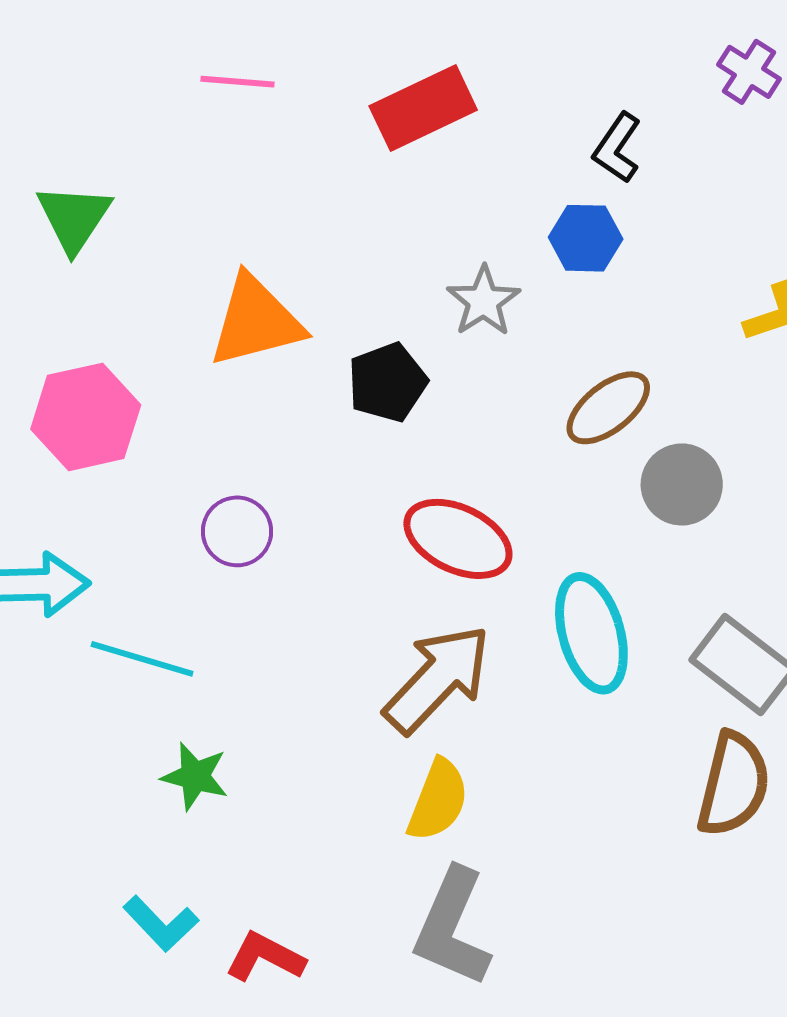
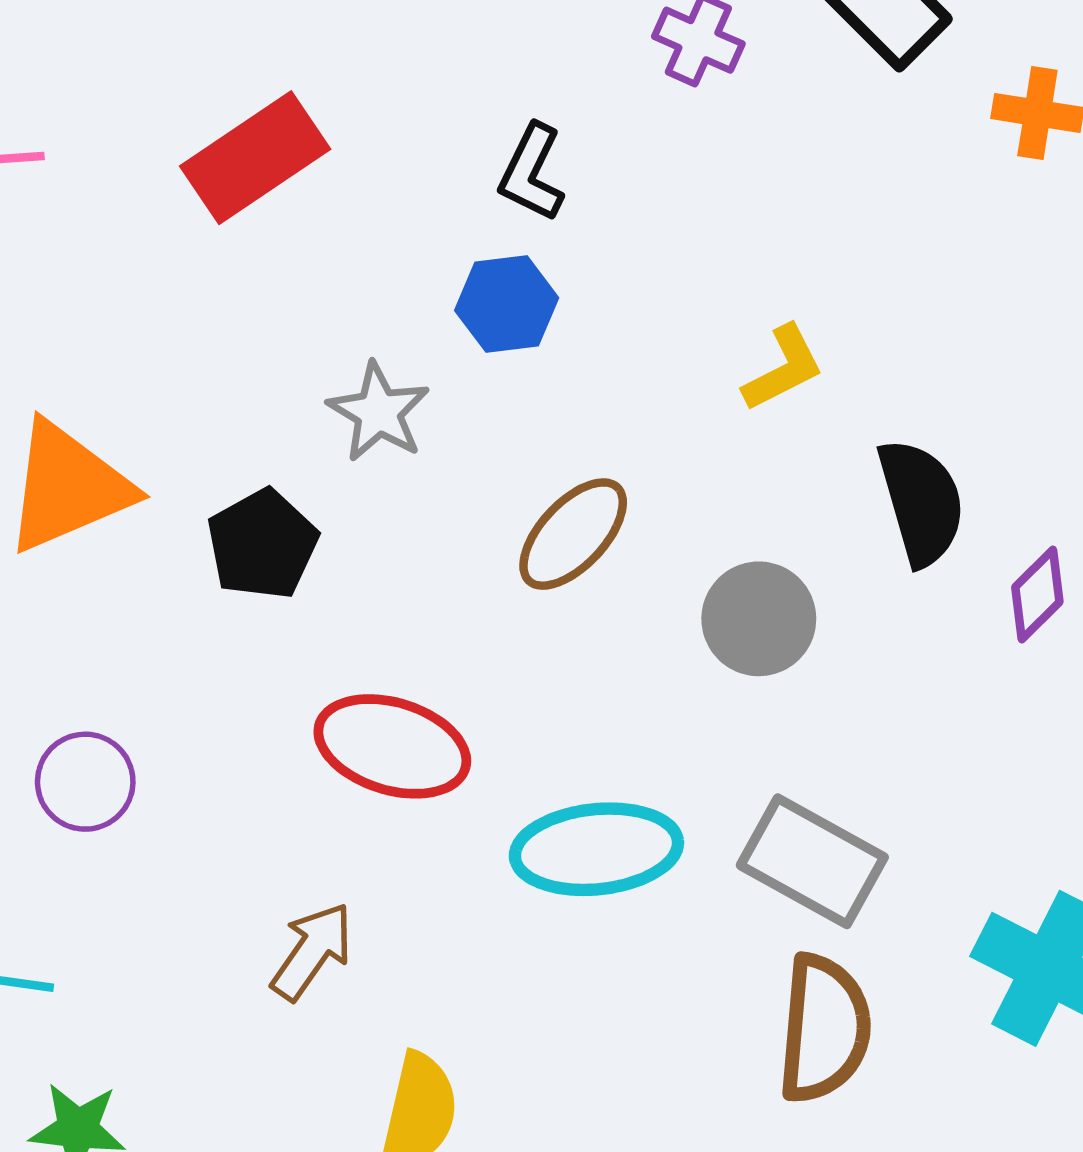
gray circle: (682, 484) -> (759, 619), moved
cyan ellipse: (591, 633) -> (596, 849), turned -72
brown arrow: (437, 679) -> (312, 951), moved, size x0.6

